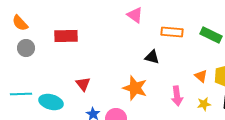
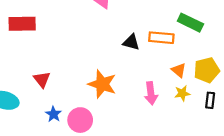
orange rectangle: (172, 32) -> (161, 38), moved
black triangle: (152, 57) -> (131, 42), moved
yellow star: (204, 104) -> (182, 93), moved

